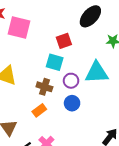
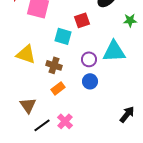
cyan square: (55, 62) -> (63, 36), moved
brown cross: (44, 87) -> (54, 65), moved

